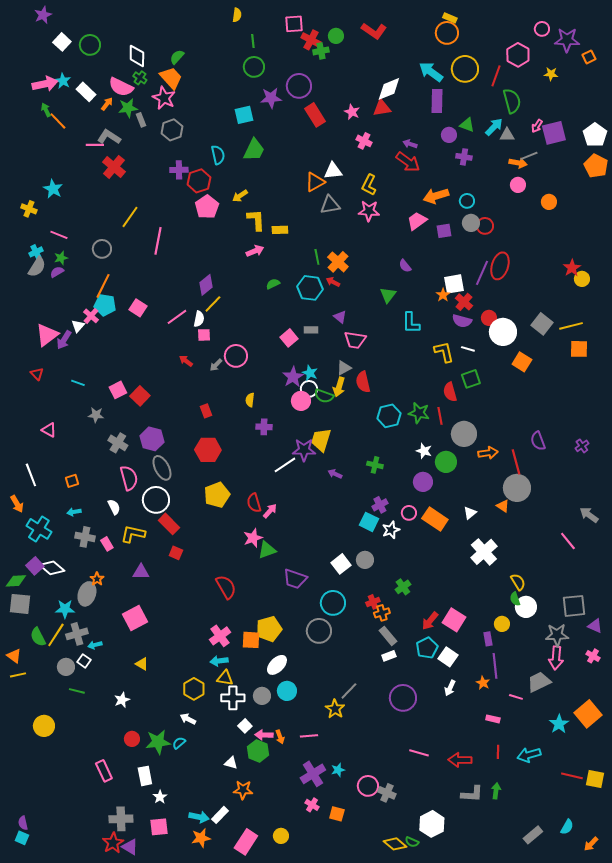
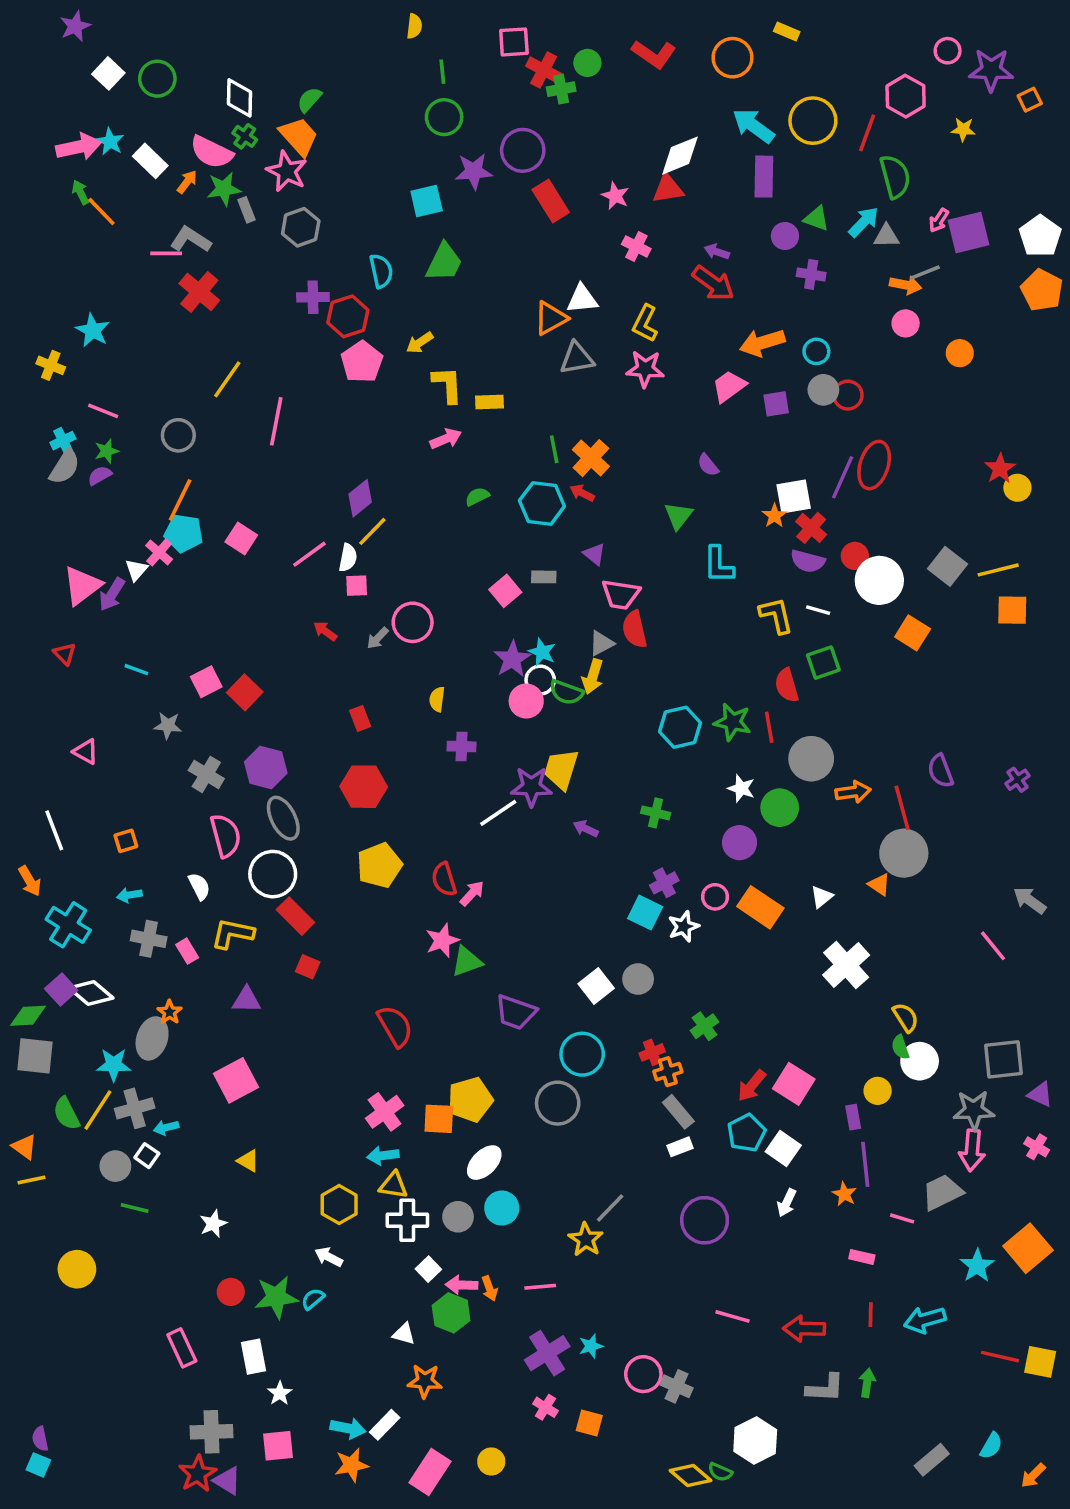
orange circle: (447, 33) -> (732, 58), moved
red semicircle: (363, 382) -> (635, 629), moved

